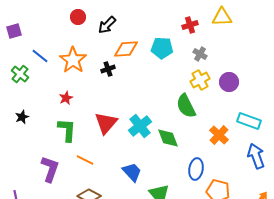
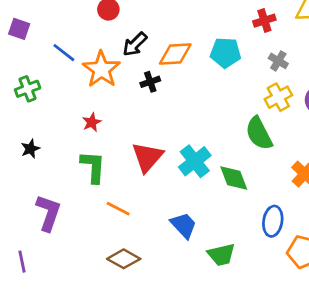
black arrow: (107, 25) -> (135, 44), moved
purple square: (14, 31) -> (19, 29), turned 35
blue line: (40, 56) -> (64, 53), moved
green cross: (20, 74) -> (28, 89), turned 30
purple L-shape: (50, 169) -> (48, 213), moved

